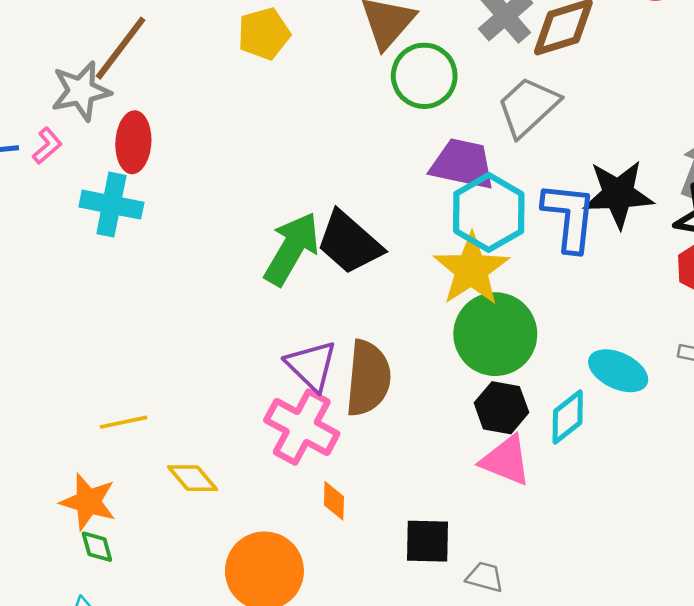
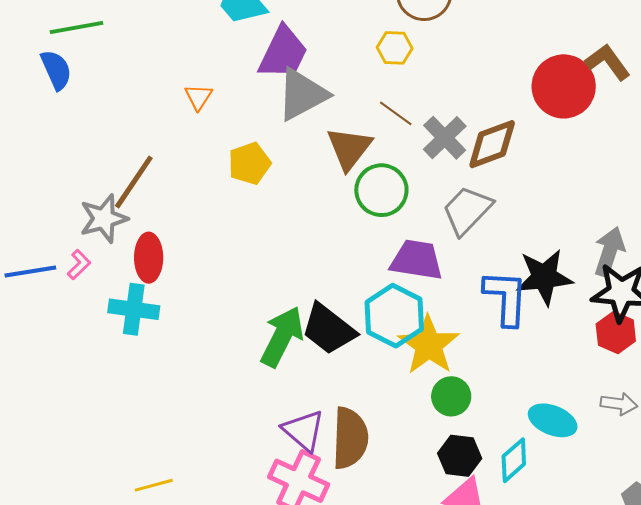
cyan hexagon: (489, 212) -> (394, 316), moved
green circle: (495, 334) -> (451, 396), size x0.6

